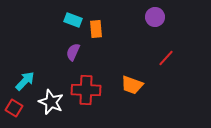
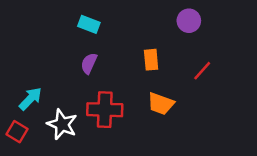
orange rectangle: (96, 29) -> (151, 60), moved

